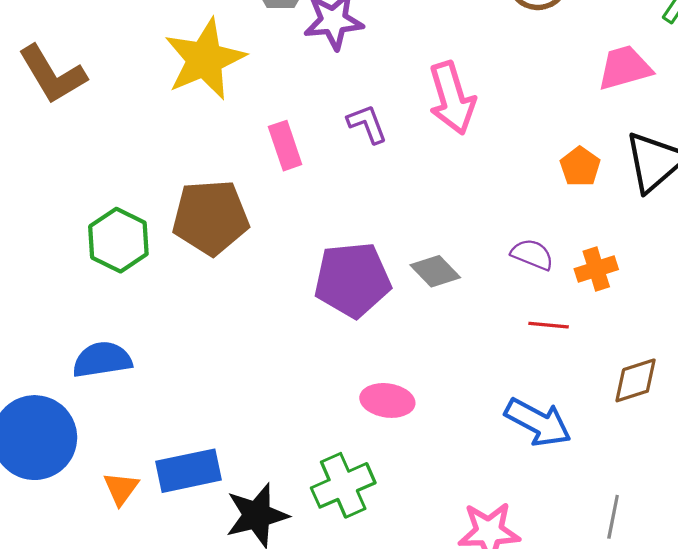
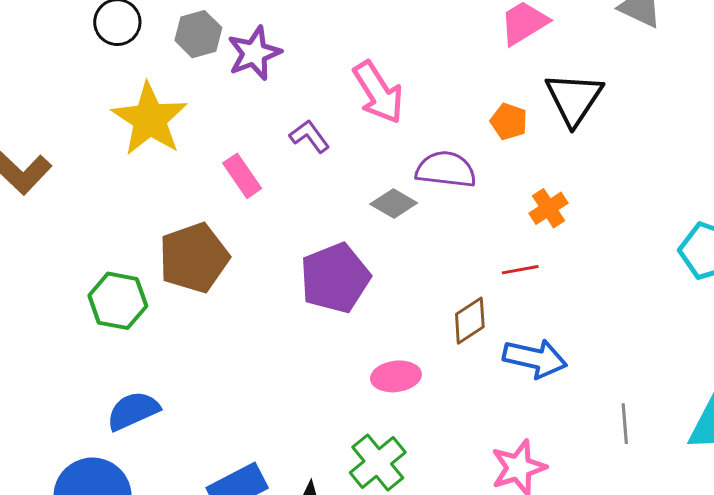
purple semicircle: (532, 254) -> (446, 169), moved, size x1.5
gray diamond: (435, 271) -> (394, 203), moved
brown diamond: (636, 380) -> (470, 321), moved

